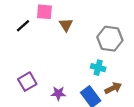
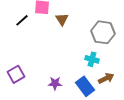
purple square: (27, 82) -> (16, 74), moved

